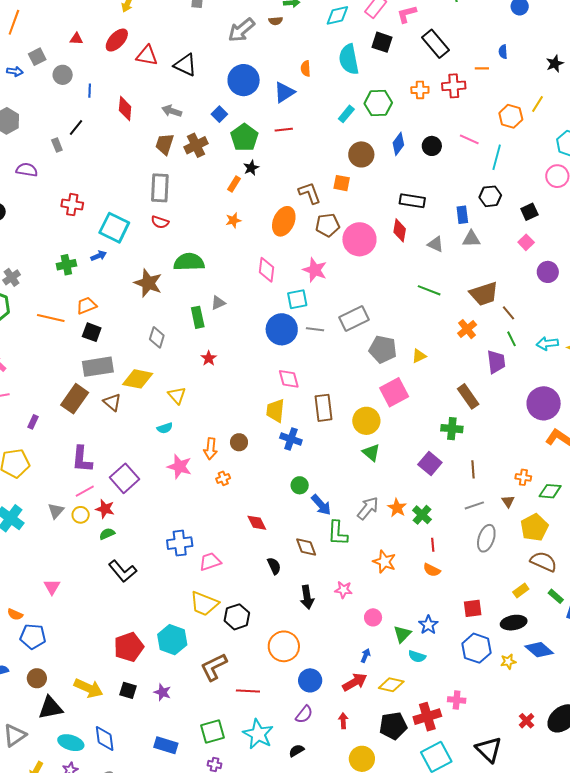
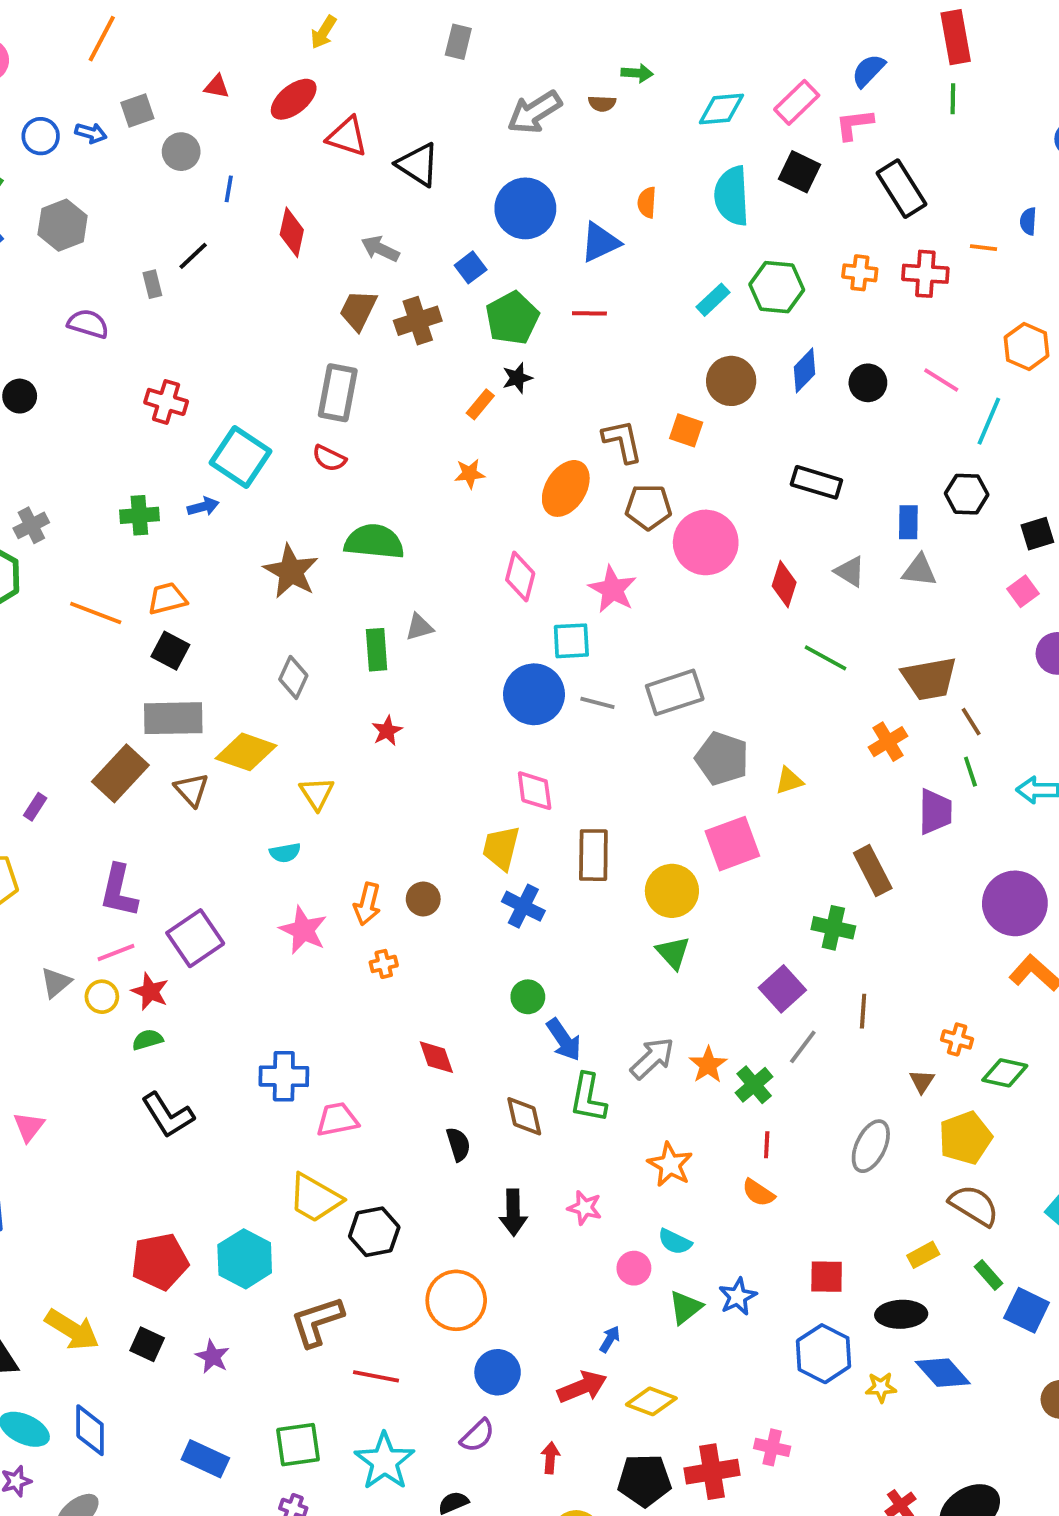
red diamond: (400, 230) -> (784, 584), moved
gray line: (474, 505) -> (803, 1047), moved, turned -42
cyan semicircle: (417, 656) -> (675, 1242), moved

